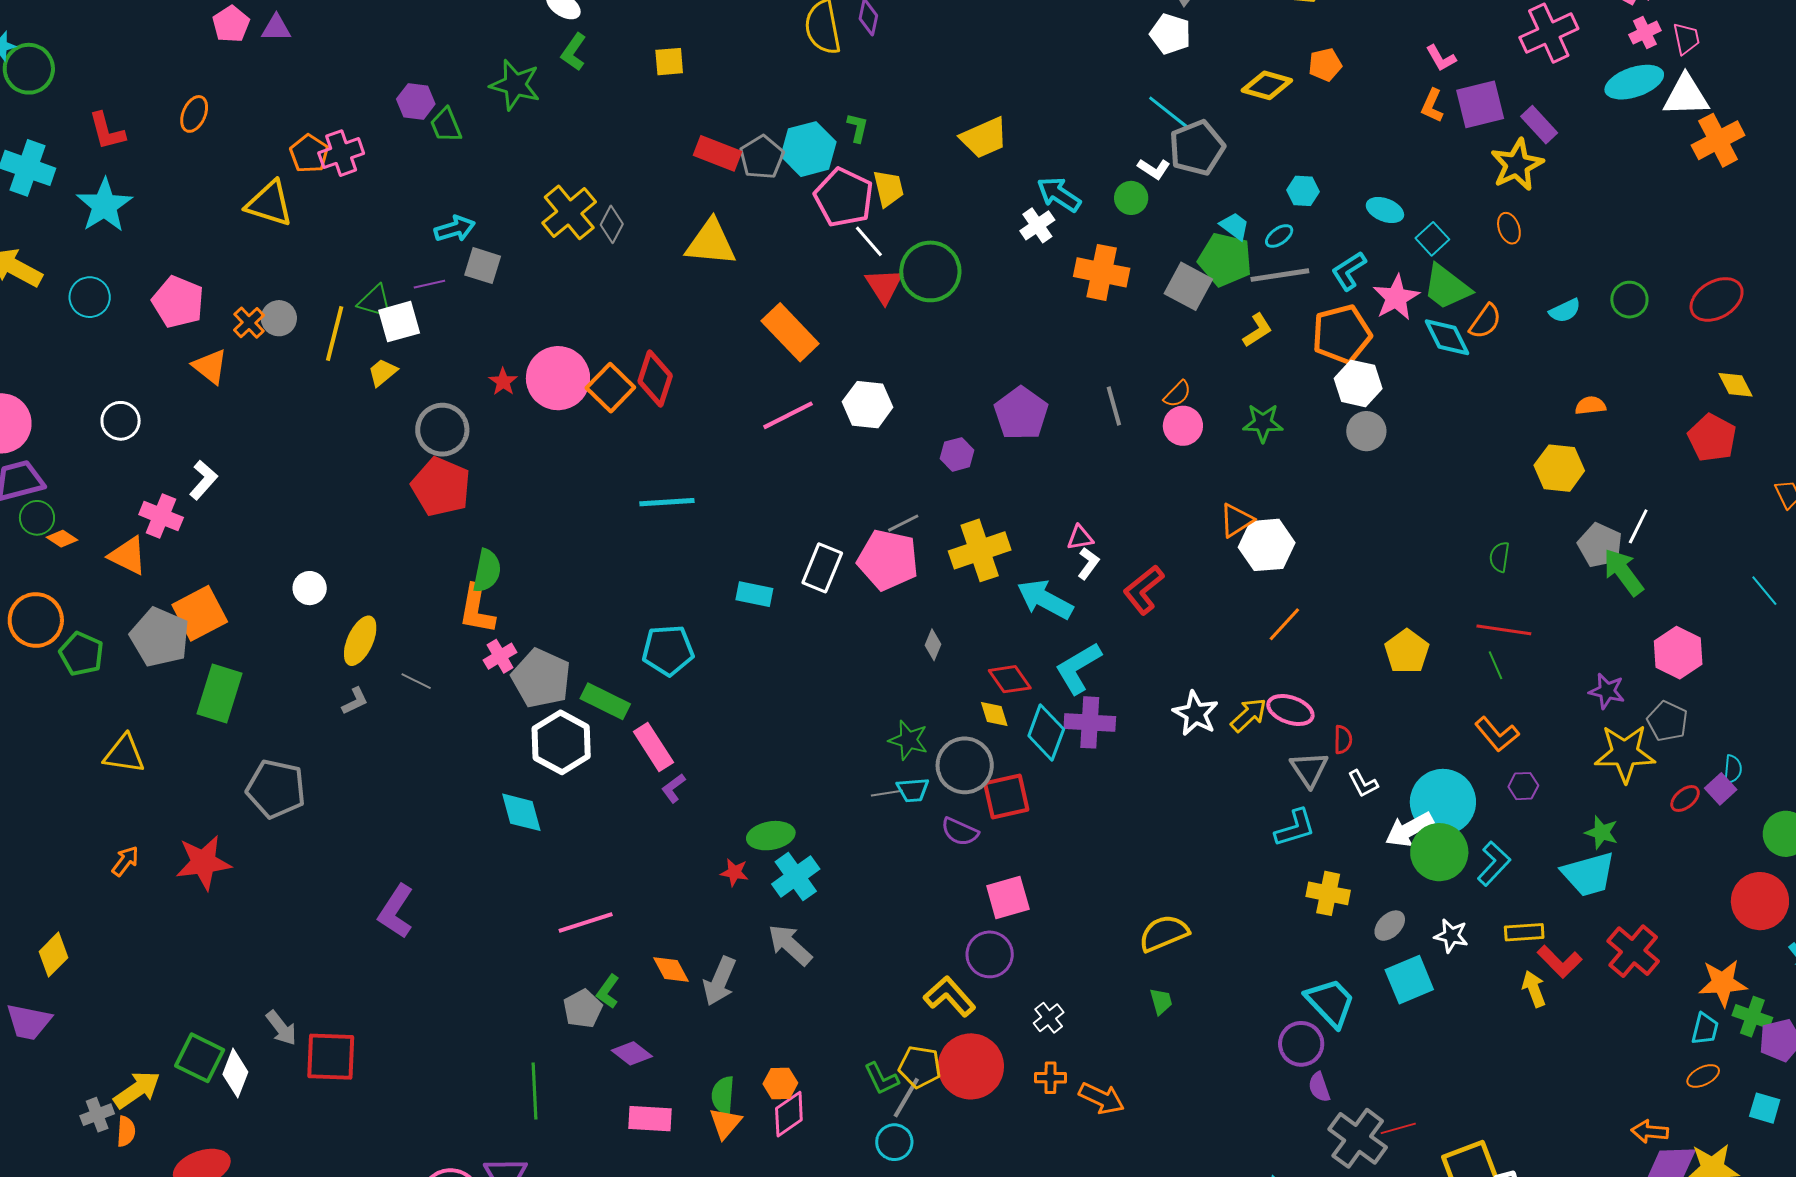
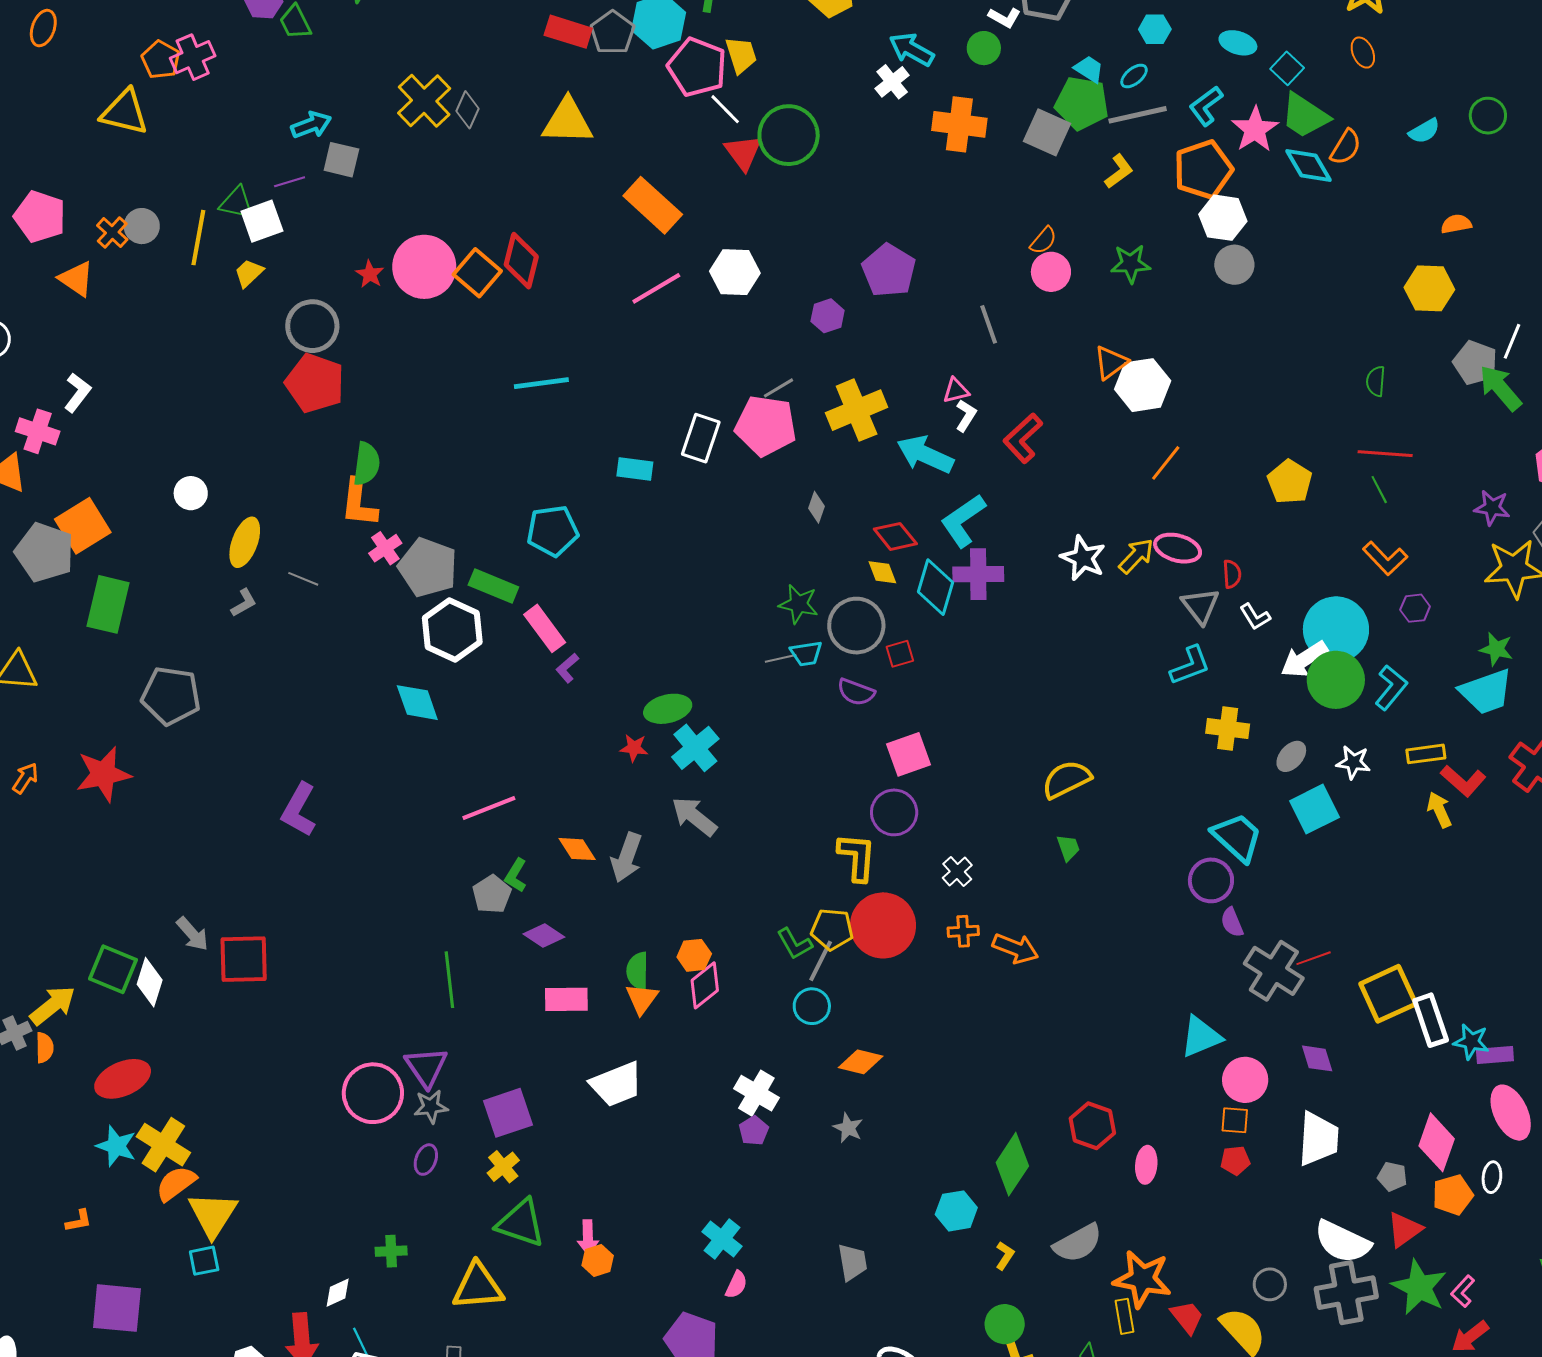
gray line: (1114, 406) -> (989, 324), moved
red square: (1006, 796) -> (900, 654), size x0.6
yellow L-shape: (950, 996) -> (857, 857), turned 50

